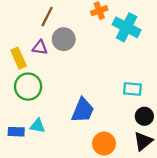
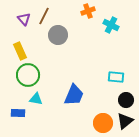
cyan cross: (127, 27) -> (111, 25), size x0.7
purple triangle: (40, 47) -> (24, 19), moved, turned 40
cyan triangle: (38, 126) -> (36, 99), moved
orange circle: (104, 144) -> (103, 123), moved

